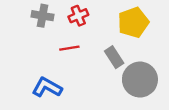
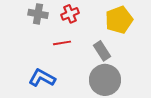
gray circle: (140, 80) -> (105, 80), moved

